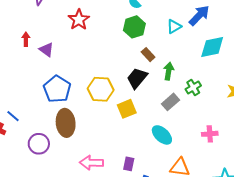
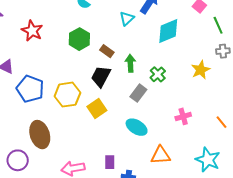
green hexagon: (134, 27) -> (79, 39), moved
blue pentagon: (57, 89) -> (30, 89), moved

